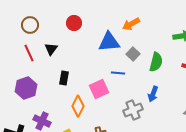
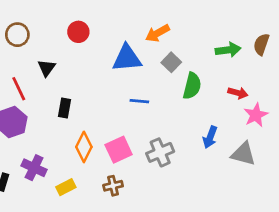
red line: (29, 53) -> (19, 89), moved
gray square: (133, 54) -> (171, 62), moved
pink square: (99, 89) -> (119, 150), moved
blue arrow: (153, 94) -> (210, 137), moved

